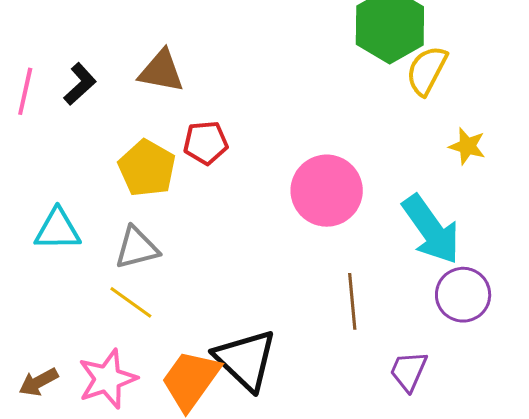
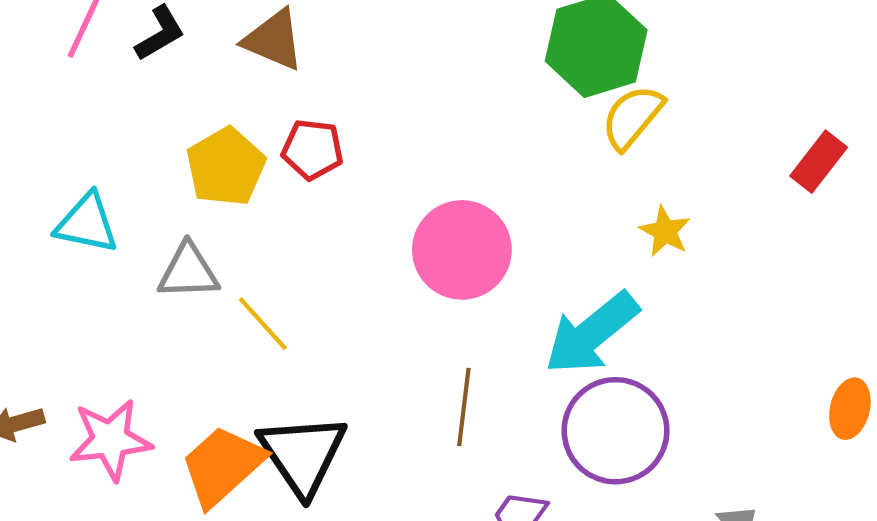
cyan arrow: (431, 229) -> (592, 333), turned 74
purple circle: (463, 295) -> (616, 431), size x1.4
yellow line: (131, 302) -> (263, 324), moved

